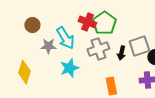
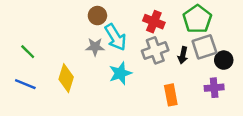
red cross: (87, 22) -> (154, 22), moved
green pentagon: (104, 23) -> (197, 19), moved
brown circle: (32, 25) -> (97, 16), moved

